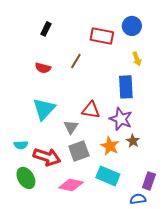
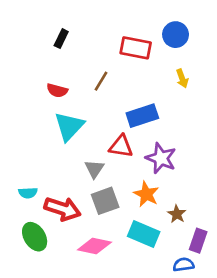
blue rectangle: (126, 87) -> (142, 116), moved, turned 75
cyan triangle: (44, 109) -> (69, 126), moved
brown star: (133, 141) -> (177, 214), moved

